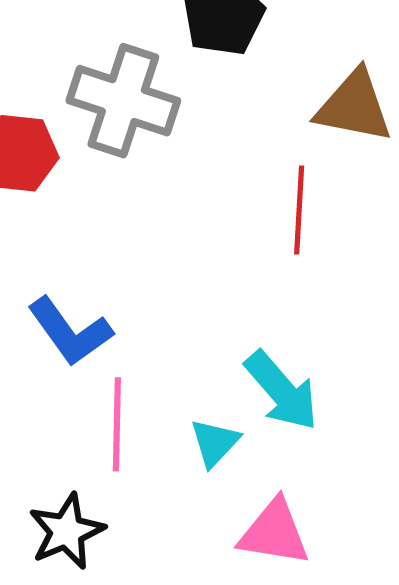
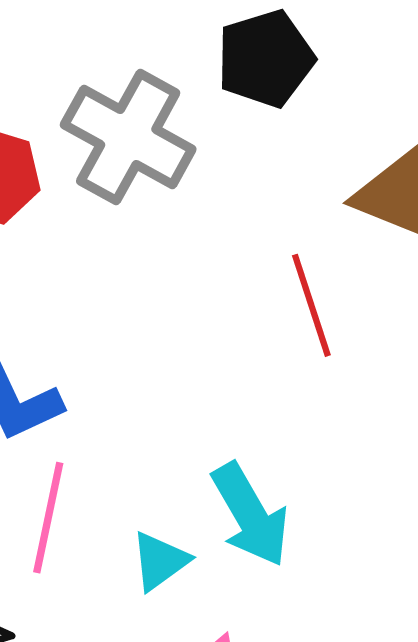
red line: (299, 210) -> (311, 305), turned -32

